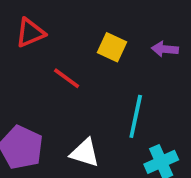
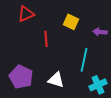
purple arrow: (165, 49) -> (100, 32), moved
red line: (67, 78) -> (46, 39), turned 49

